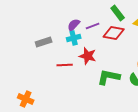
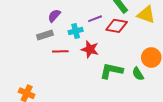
purple semicircle: (74, 25) -> (54, 16), moved
red line: (65, 65) -> (60, 51), moved

